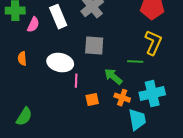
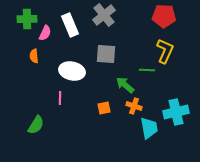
orange semicircle: (22, 59) -> (34, 56), moved
pink line: (76, 81) -> (60, 98), moved
cyan cross: (152, 94) -> (176, 112), moved

